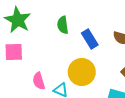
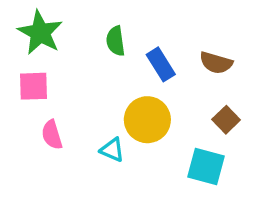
pink semicircle: (39, 81) -> (52, 135), moved

